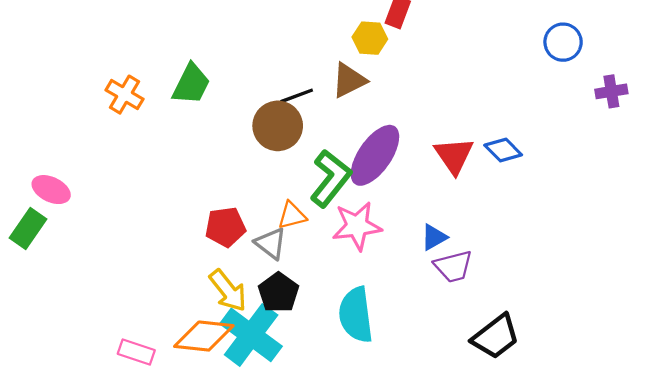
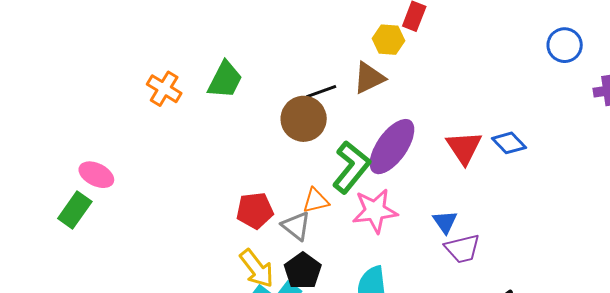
blue triangle: (434, 237) -> (445, 222), turned -36

